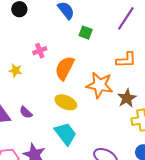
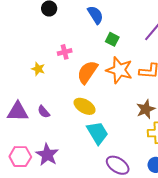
orange star: (100, 85) -> (119, 70), moved
cyan trapezoid: (65, 134) -> (97, 133), moved

